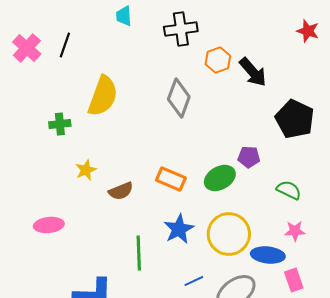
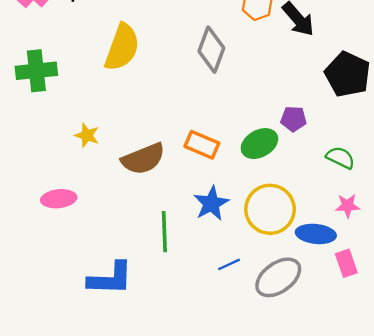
green cross: (60, 124) -> (36, 71), moved, size x1.6
yellow star: (86, 170) -> (87, 135), moved, turned -30
brown semicircle: (121, 191) -> (143, 159), size x1.5

